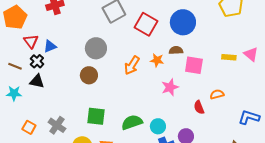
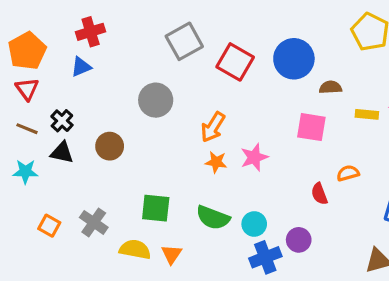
red triangle: (31, 41) -> (27, 89), moved
blue triangle: (50, 46) -> (81, 67), moved
brown semicircle: (176, 50) -> (330, 87), moved
orange star: (157, 60) -> (216, 162), moved
brown circle: (89, 75) -> (110, 146), moved
pink star: (170, 87) -> (254, 157), moved
green semicircle: (132, 122) -> (213, 218), turned -140

